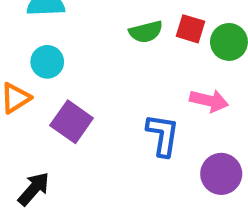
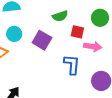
red square: (190, 29) -> (77, 32), moved
purple square: (72, 122) -> (42, 40), moved

